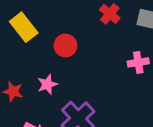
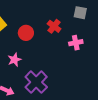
red cross: (110, 14) -> (54, 26), moved

